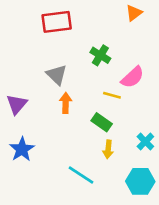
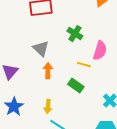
pink semicircle: (133, 77) -> (100, 51), turned -30
yellow arrow: (108, 149) -> (48, 107), moved

